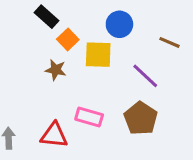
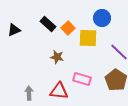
black rectangle: (47, 17) -> (48, 24), moved
brown star: (56, 70) -> (57, 57), moved

